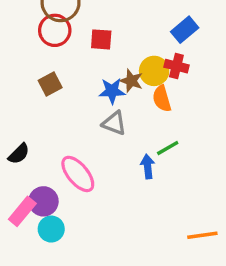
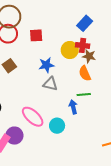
brown star: (131, 81) -> (89, 56), moved
orange semicircle: (162, 99) -> (85, 73), moved
green line: (168, 148) -> (84, 94), turned 32
cyan circle: (51, 229) -> (57, 126), moved

